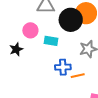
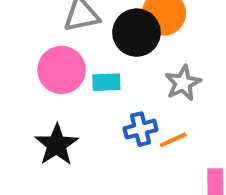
pink circle: (30, 30) -> (62, 70), size x1.5
black star: (16, 49) -> (57, 145), moved, size x1.5

